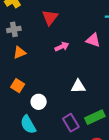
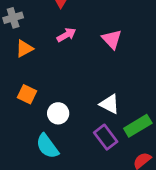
pink triangle: (93, 40) -> (112, 39), moved, turned 35
pink arrow: (62, 47) -> (66, 35), moved
white triangle: (78, 86) -> (110, 104), moved, turned 35

